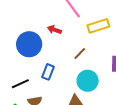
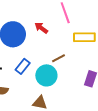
cyan circle: (88, 81) -> (46, 75), moved

